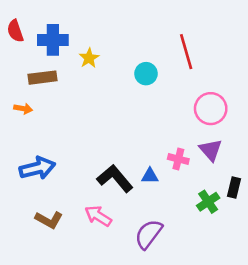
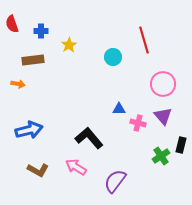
blue cross: (53, 40) -> (41, 31), size x0.6
blue triangle: (150, 176) -> (119, 109), moved

